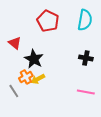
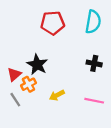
red pentagon: (48, 21) -> (53, 23), turned -30
red triangle: (15, 43) -> (14, 74), moved, turned 40
yellow arrow: (38, 79) -> (57, 95), moved

